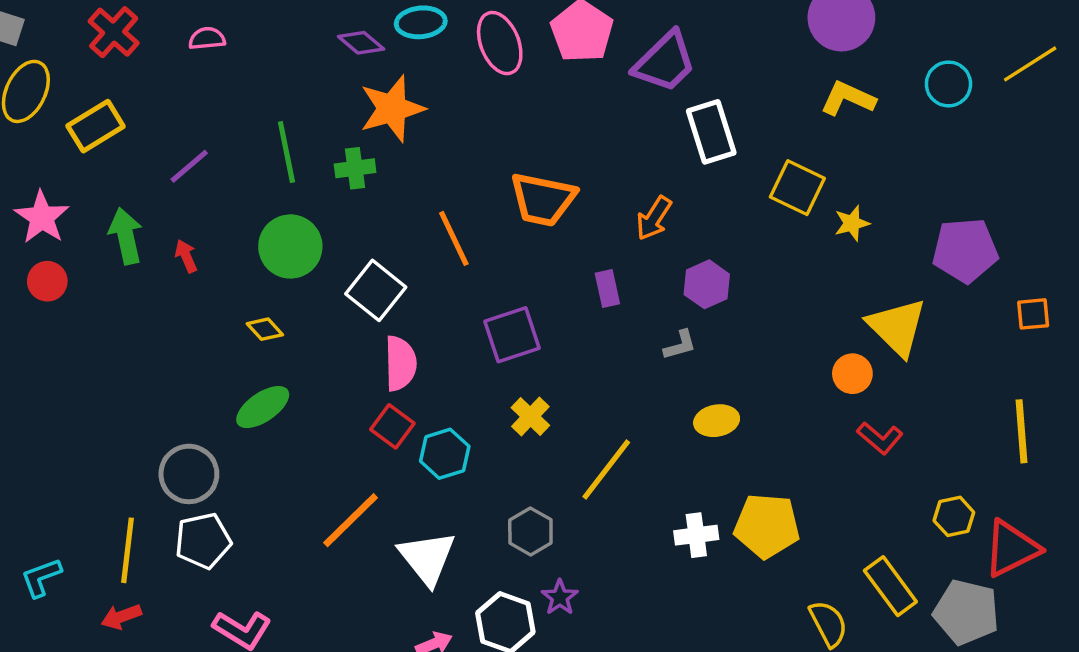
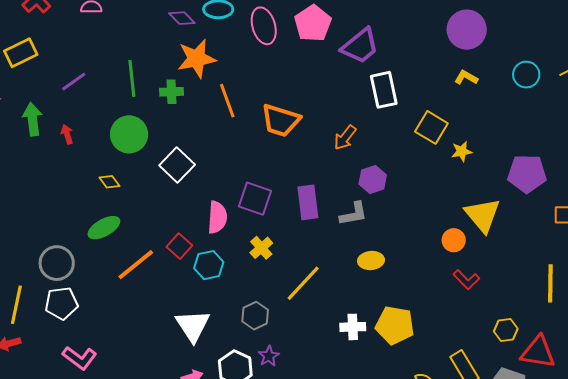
yellow L-shape: (848, 98) -> (466, 78), size x0.7
orange line: (454, 238) -> (227, 101), moved
purple rectangle: (607, 289) -> (308, 202), moved, size x1.6
purple square: (512, 335) -> (255, 199), turned 32
gray L-shape: (680, 345) -> (354, 214), size x1.4
pink semicircle: (400, 363) -> (217, 217), moved
orange line: (351, 520) -> (136, 265), moved
red triangle: (1012, 549) -> (538, 352), turned 30

